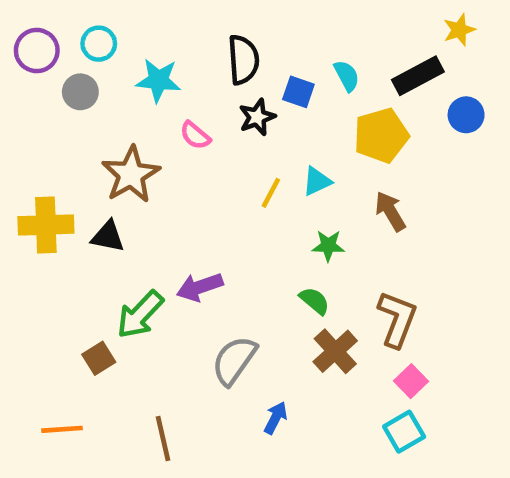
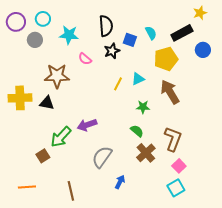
brown star: (131, 174) -> (57, 76), turned 30
brown arrow: (390, 211) -> (170, 92), size x1.4

